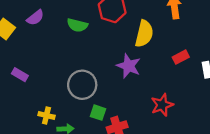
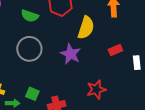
gray circle: (82, 85) -> (29, 49), moved
green square: (98, 113) -> (32, 94), moved

